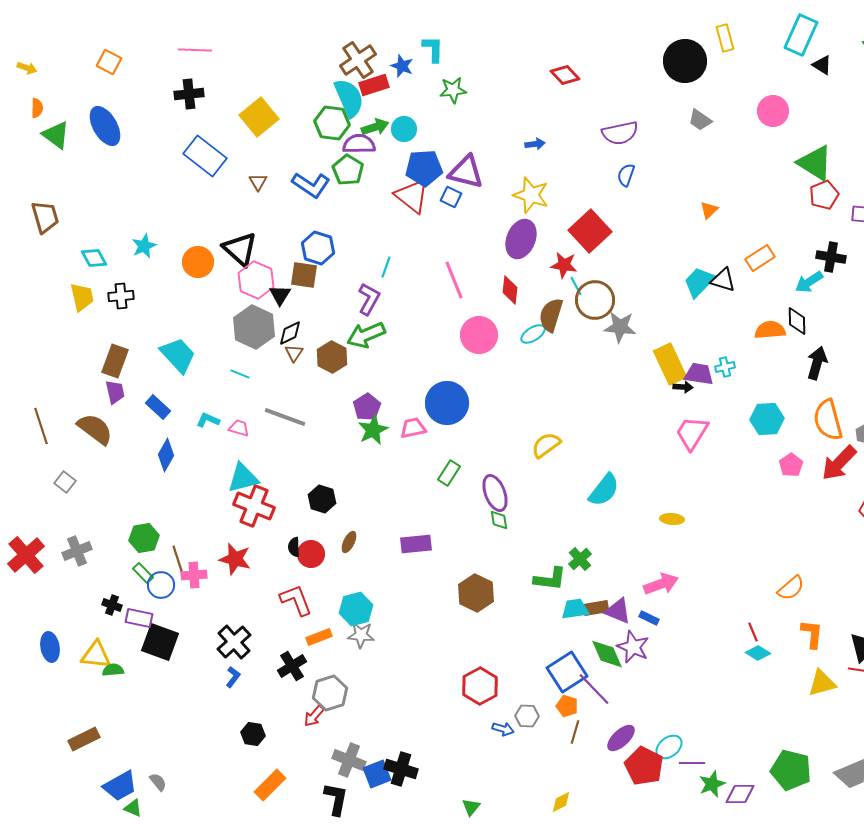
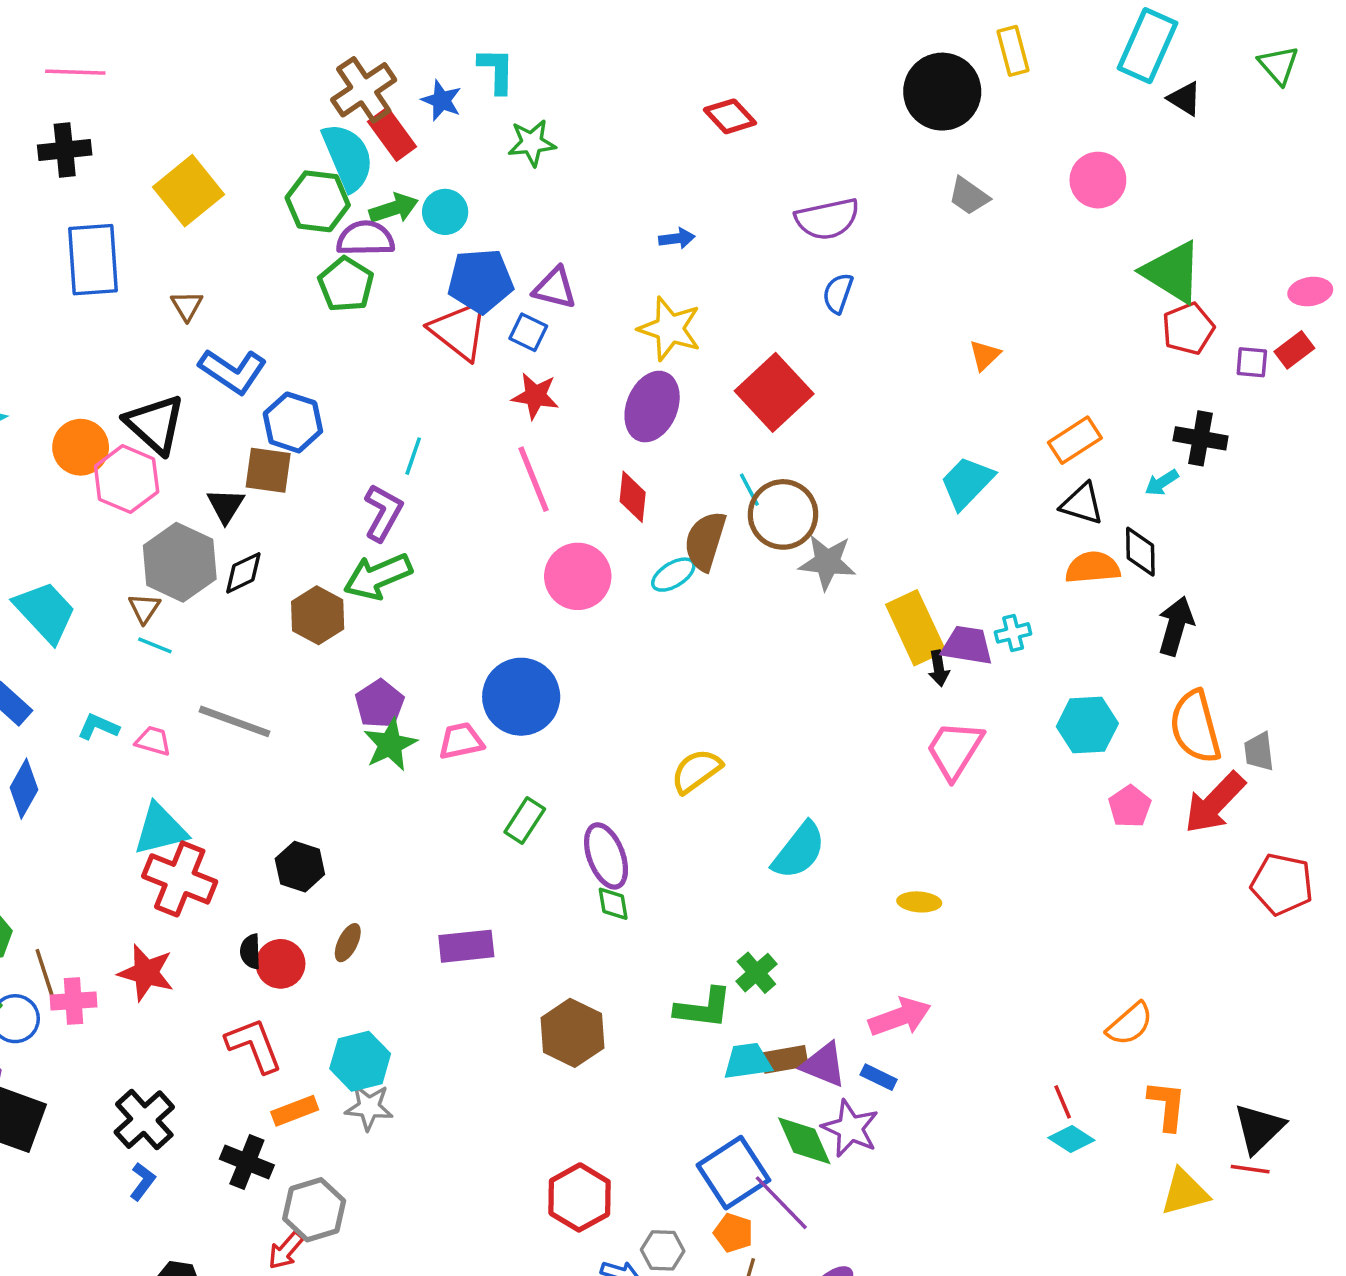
red rectangle: (374, 85) -> (392, 134), turned 72
blue rectangle: (205, 156) -> (93, 260), turned 48
purple triangle: (466, 172) -> (555, 288), size x0.7
blue L-shape: (311, 185) -> (233, 371), moved
red star: (564, 265) -> (535, 396), moved
pink hexagon: (256, 280) -> (127, 479), moved
black triangle: (723, 280) -> (1082, 504), moved
cyan arrow: (809, 282) -> (1162, 483), size x0.7
brown triangle: (294, 353) -> (144, 608), moved
black arrow: (683, 387) -> (939, 668), turned 78
black cross: (292, 666) -> (247, 1162), turned -36

